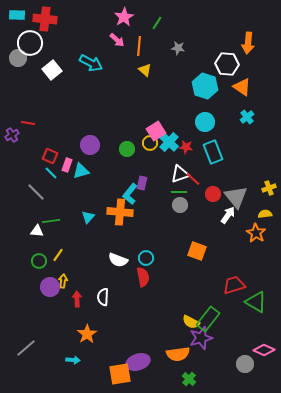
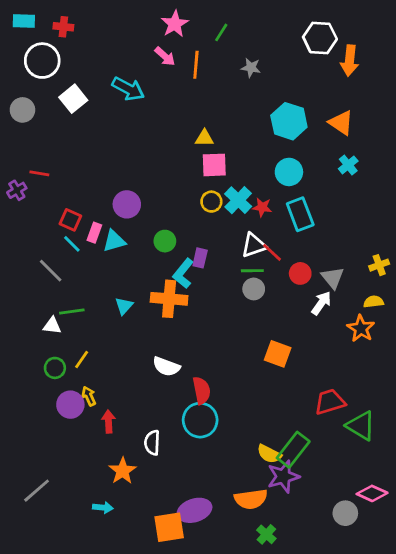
red cross: (45, 19) -> (63, 27), size x0.6
gray circle: (18, 58) -> (22, 110), moved
white hexagon: (227, 64) -> (320, 38), moved
yellow triangle: (145, 70) -> (204, 138), moved, turned -40
pink square: (156, 131) -> (214, 165), moved, turned 30
green circle: (127, 149) -> (165, 241), moved
gray triangle: (236, 197) -> (333, 278), size x0.7
cyan circle: (146, 258) -> (200, 420), moved, size x1.6
yellow arrow: (63, 281) -> (89, 396), turned -32
white semicircle: (103, 297) -> (152, 443), moved

